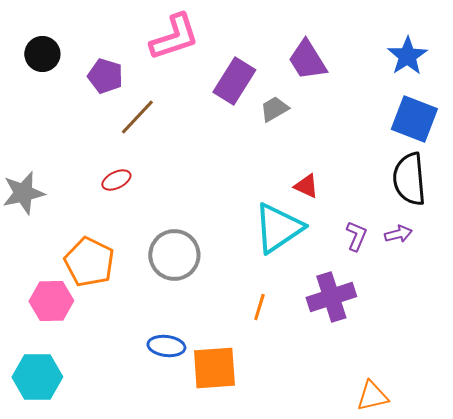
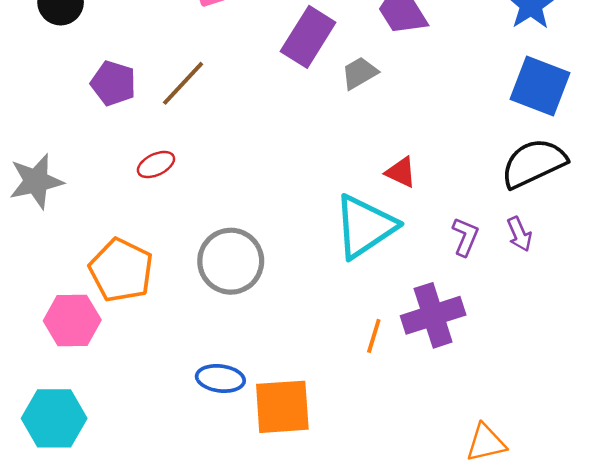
purple pentagon: (105, 76) -> (113, 83), moved
black semicircle: (409, 179) -> (534, 163), turned 70
purple arrow: (398, 234) -> (519, 234), turned 80
orange line: (259, 307) -> (374, 336), moved

